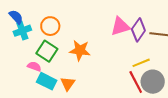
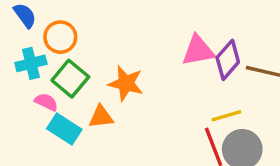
orange circle: (50, 26) -> (60, 37), moved
cyan cross: (22, 31) -> (31, 63), moved
orange triangle: (68, 84) -> (101, 117), moved, turned 42

